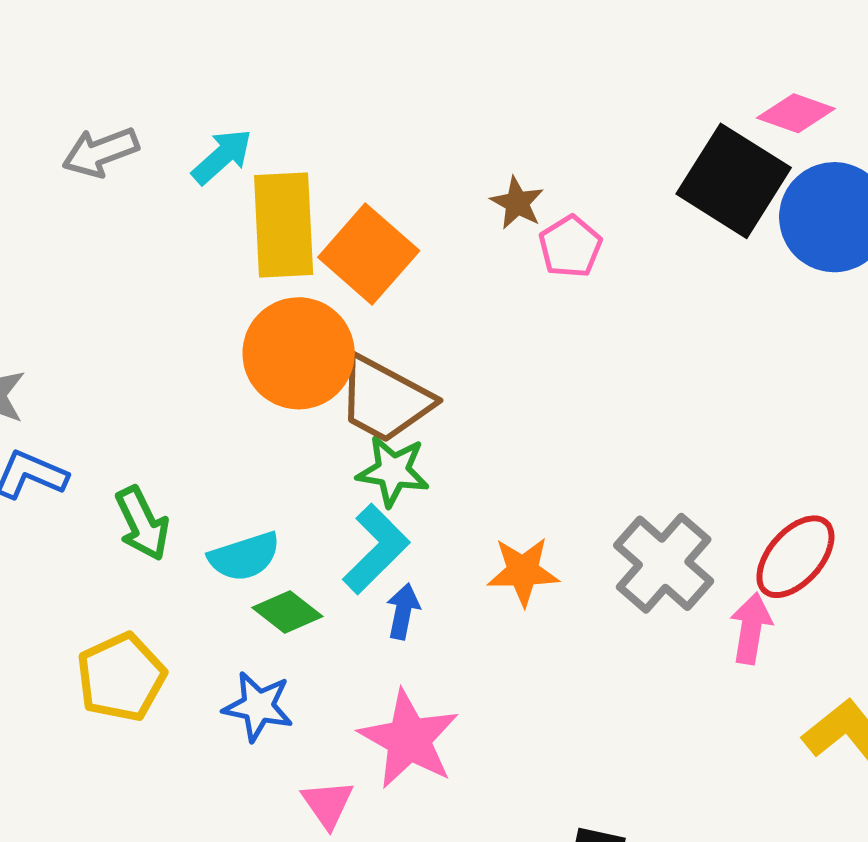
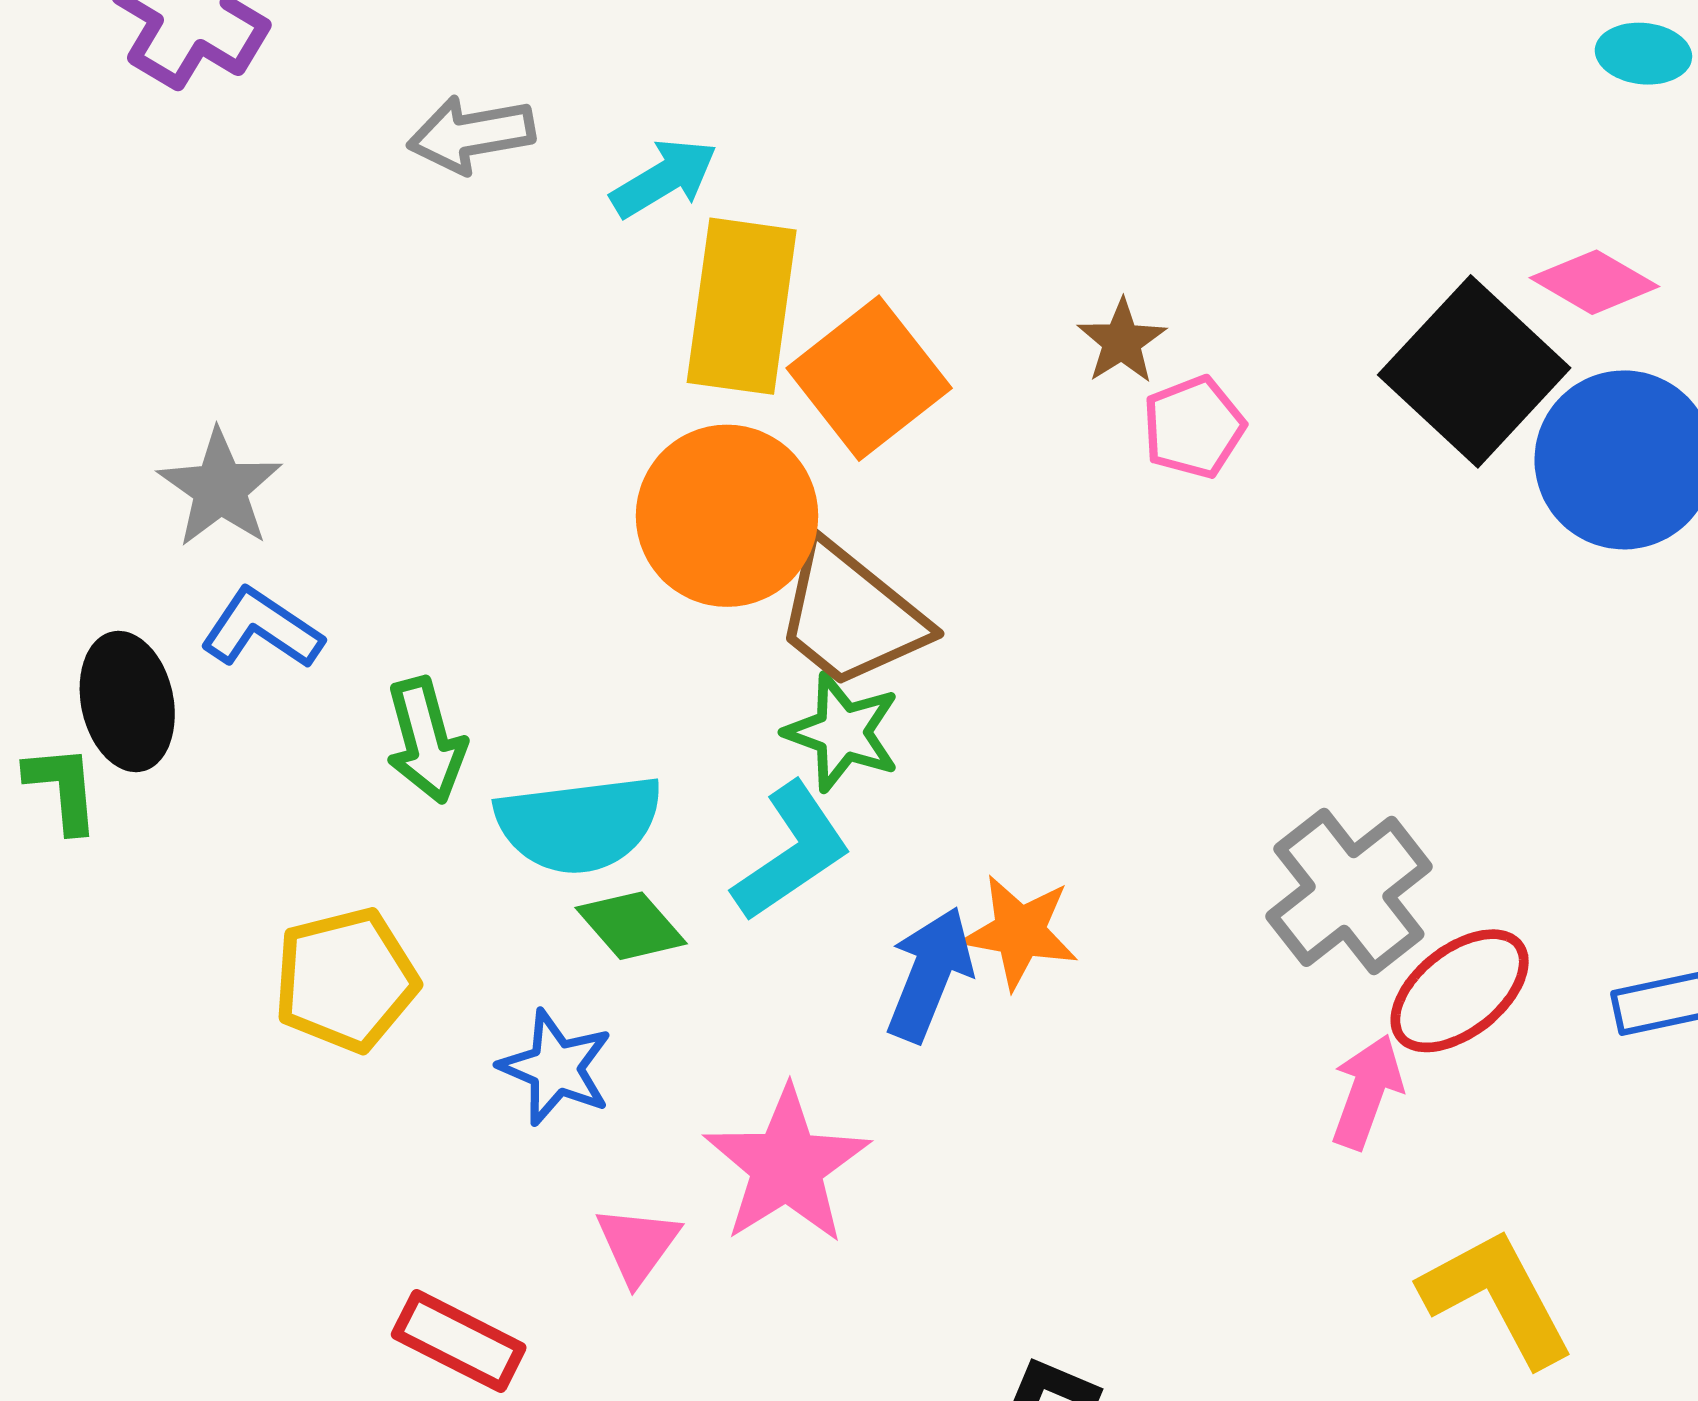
cyan semicircle: (244, 557) -> (579, 824), size x1.4
gray cross: (664, 563) -> (1349, 891), moved
blue arrow: (403, 611) -> (930, 974), moved, size x1.5

